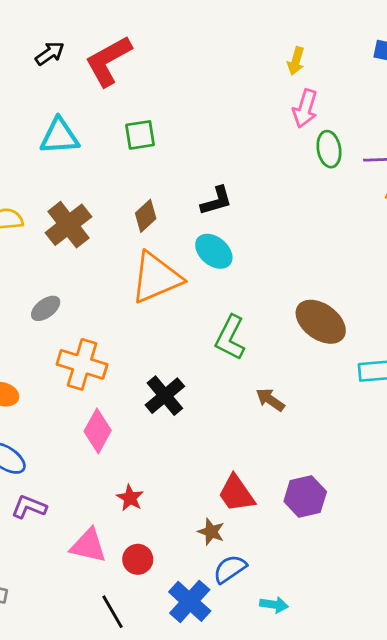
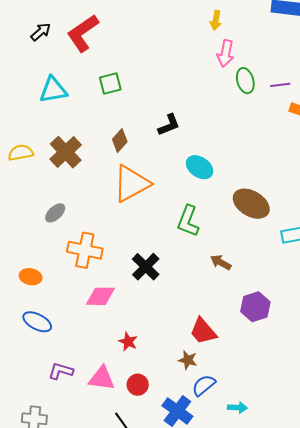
cyan ellipse: (214, 251) -> (200, 167), moved
pink diamond: (98, 431) -> (100, 296), turned 68
purple hexagon: (305, 496) -> (255, 307), moved
purple L-shape: (29, 507) -> (61, 371), moved

